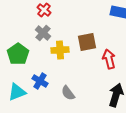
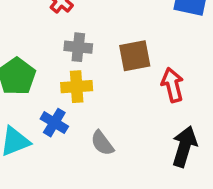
gray cross: (43, 33) -> (78, 47), moved, turned -35
yellow cross: (60, 50) -> (77, 87), moved

